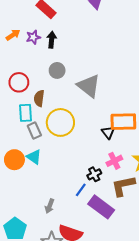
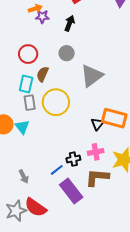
purple star: (33, 37) -> (42, 17), moved
gray triangle: (89, 86) -> (92, 76), turned 30
gray arrow: (50, 206) -> (24, 177), turned -64

